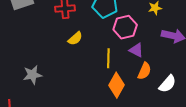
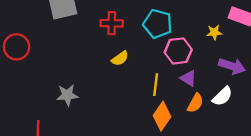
white semicircle: (168, 84) -> (222, 96), moved

